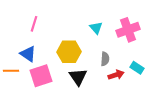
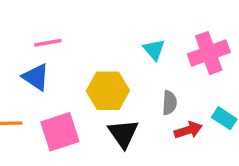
pink line: (34, 24) -> (48, 43), turned 63
blue triangle: (28, 54) -> (36, 77), moved

